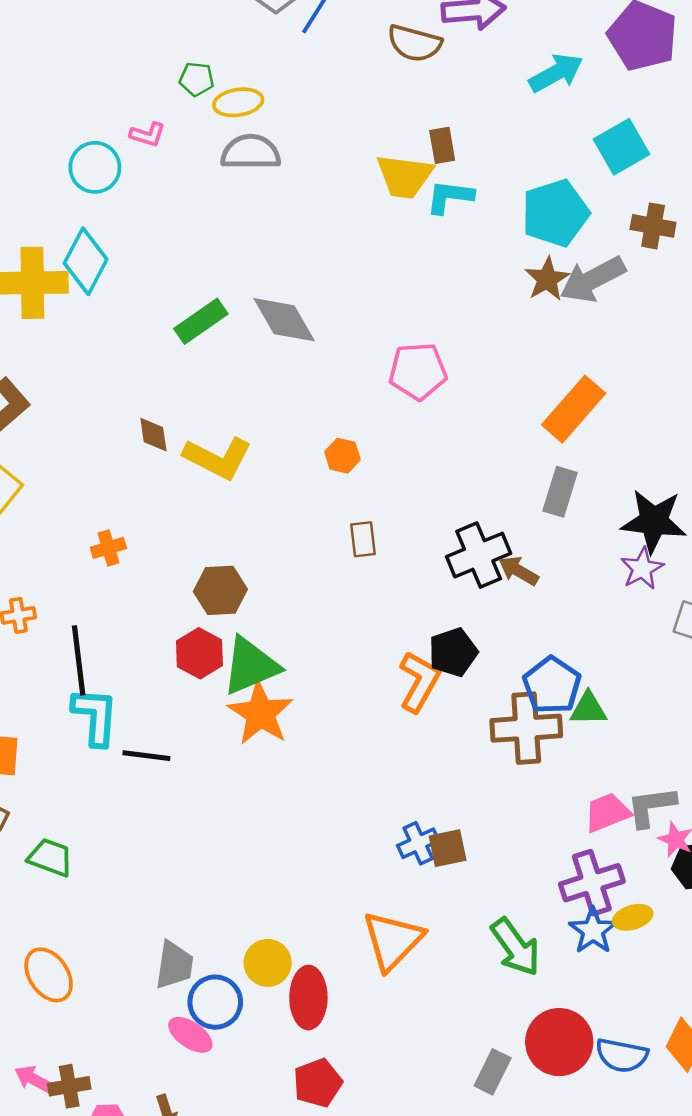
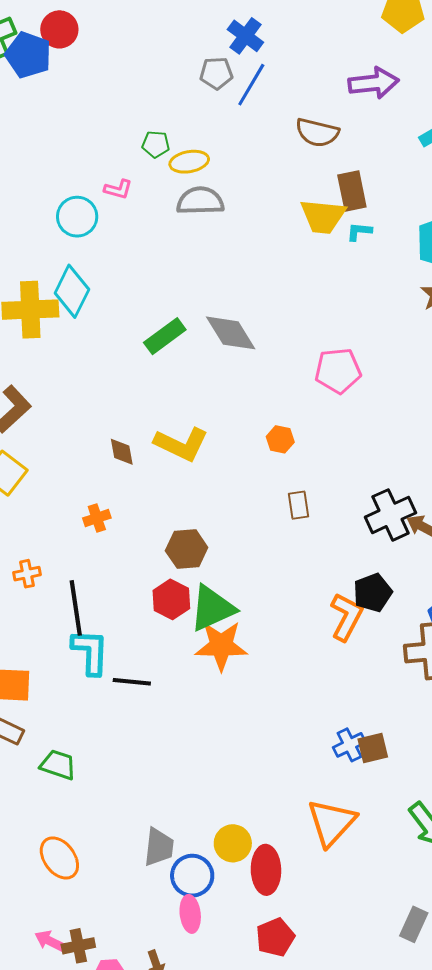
brown semicircle: (414, 43) -> (317, 133), moved
brown rectangle: (442, 145) -> (352, 191), size x1.4
cyan L-shape: (450, 197) -> (359, 232), size x0.7
brown diamond: (153, 435) -> (122, 452), moved
orange star: (260, 713) -> (221, 646), turned -30
pink ellipse: (190, 1035) -> (190, 914), moved, turned 51

